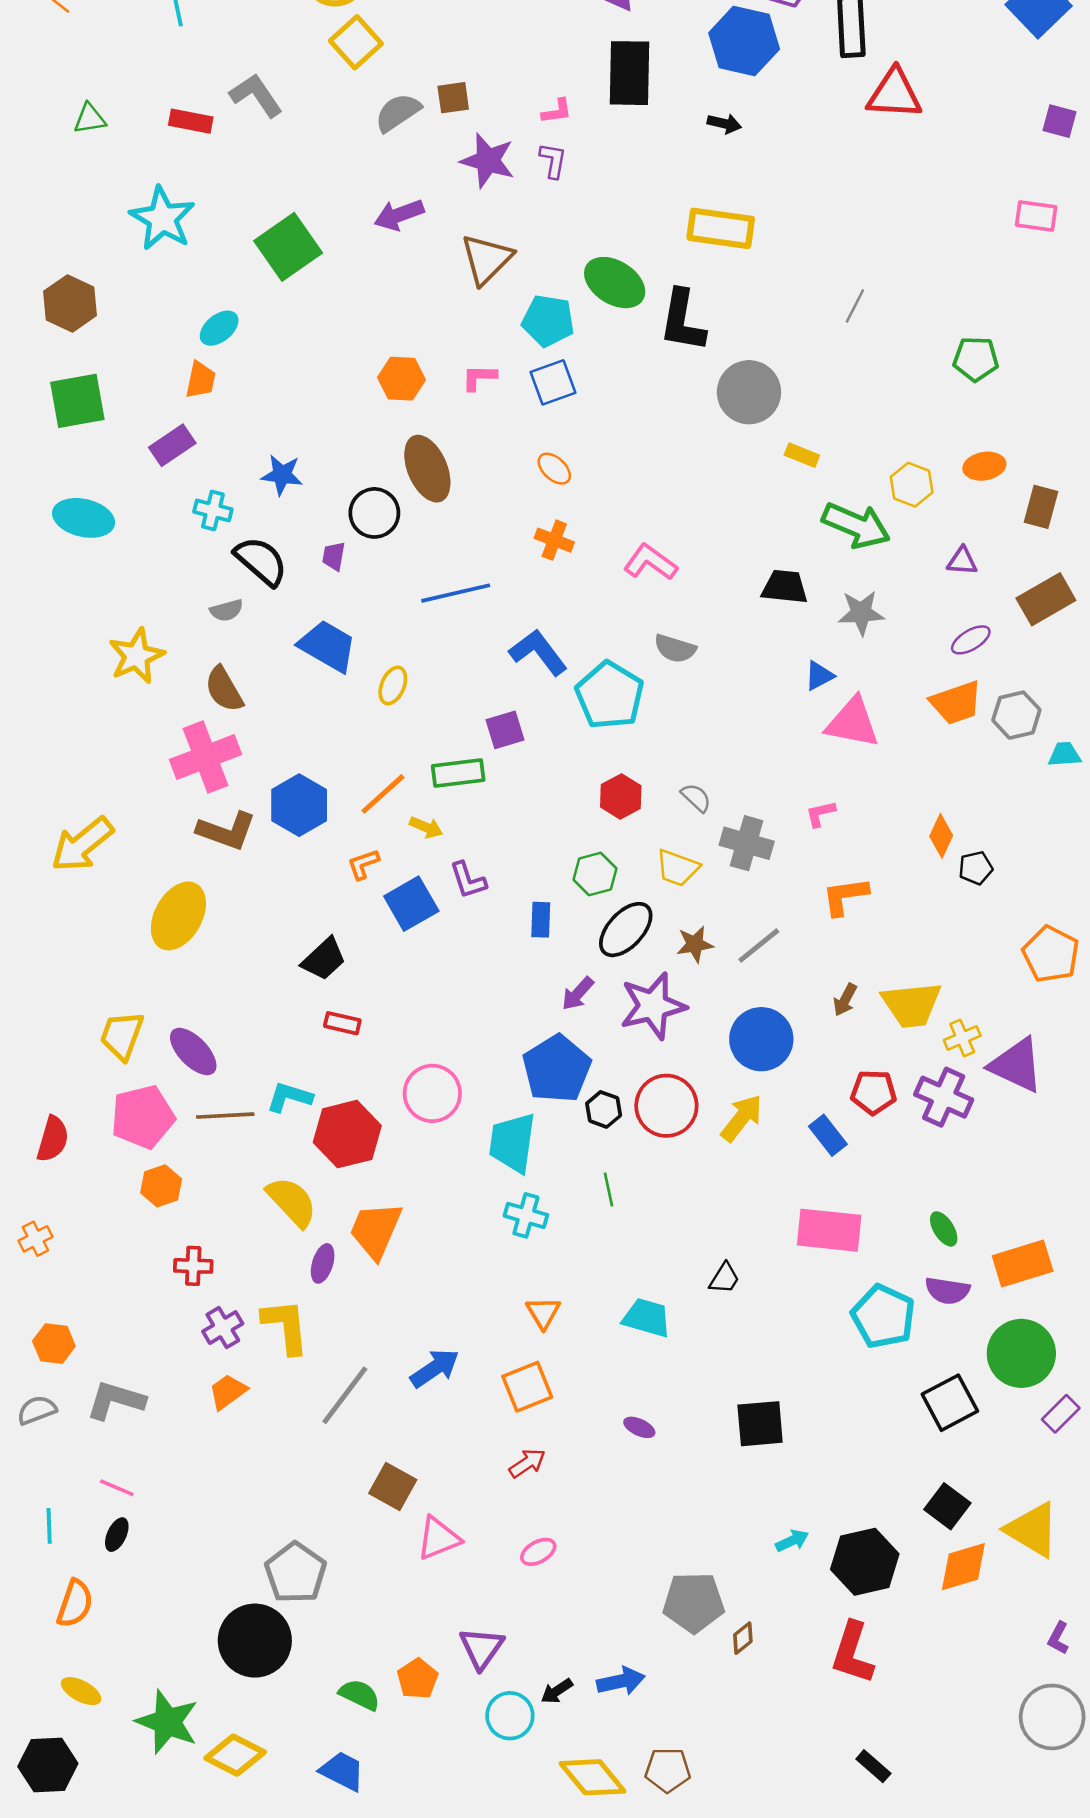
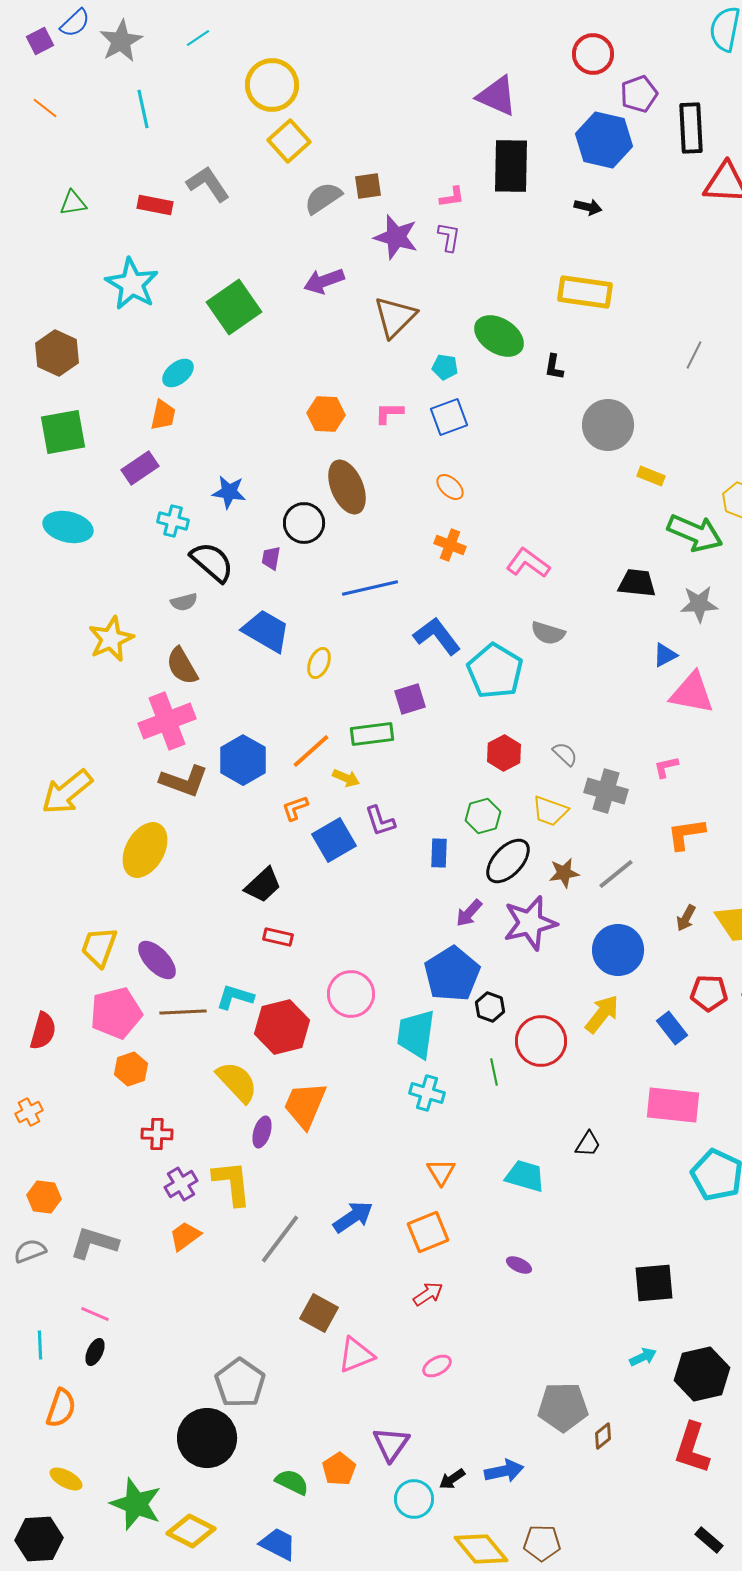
cyan pentagon: (548, 321) -> (445, 367), size x0.6
black L-shape: (682, 321) -> (554, 367), size x0.5
red circle: (666, 1106) -> (541, 1041), moved
black square: (760, 1424) -> (654, 1283), moved

